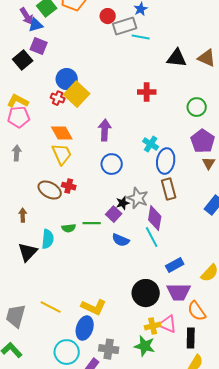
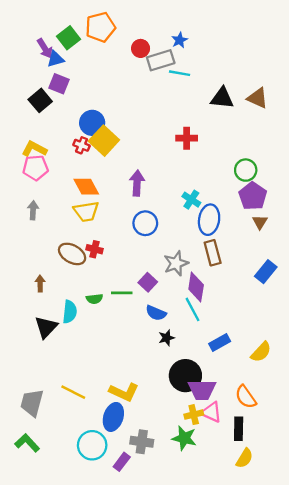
green circle: (197, 107) -> (246, 170), moved
yellow trapezoid: (62, 154) -> (86, 211), turned 105
gray star: (138, 198) -> (176, 263), turned 30
black star: (123, 203) -> (167, 338), moved
purple trapezoid: (179, 292) -> (202, 390), moved

